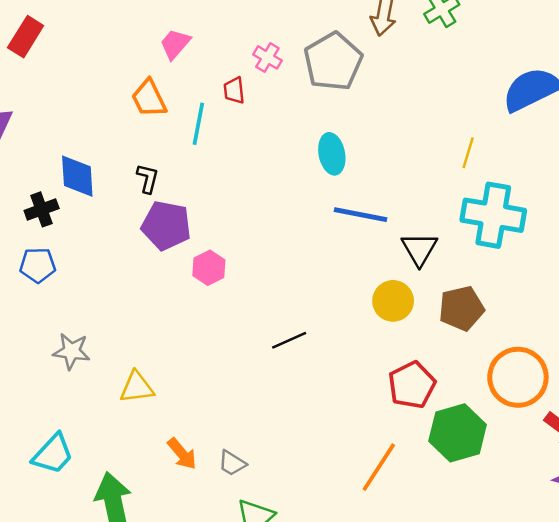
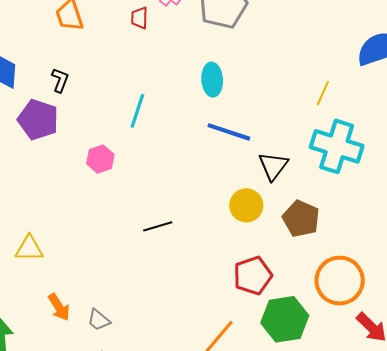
cyan line: (198, 124) -> (137, 111), moved
purple pentagon: (166, 226) -> (38, 120), moved
brown pentagon: (461, 308) -> (301, 219), turned 30

